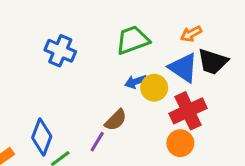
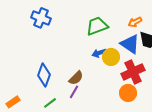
blue cross: (60, 51) -> (41, 18), moved
brown semicircle: (116, 120) -> (76, 78), moved
blue diamond: (42, 137) -> (44, 75), moved

